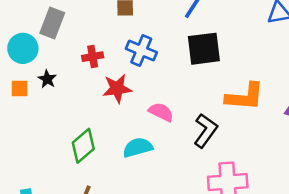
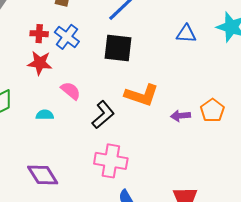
red cross: (93, 57) -> (39, 34), moved
cyan semicircle: (138, 147) -> (45, 115), size x0.7

